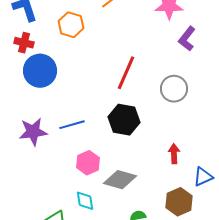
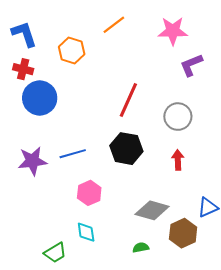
purple L-shape: (187, 39) -> (191, 65), turned 30
red arrow: (174, 154) -> (178, 160), moved
gray diamond: (120, 180) -> (152, 210), moved

